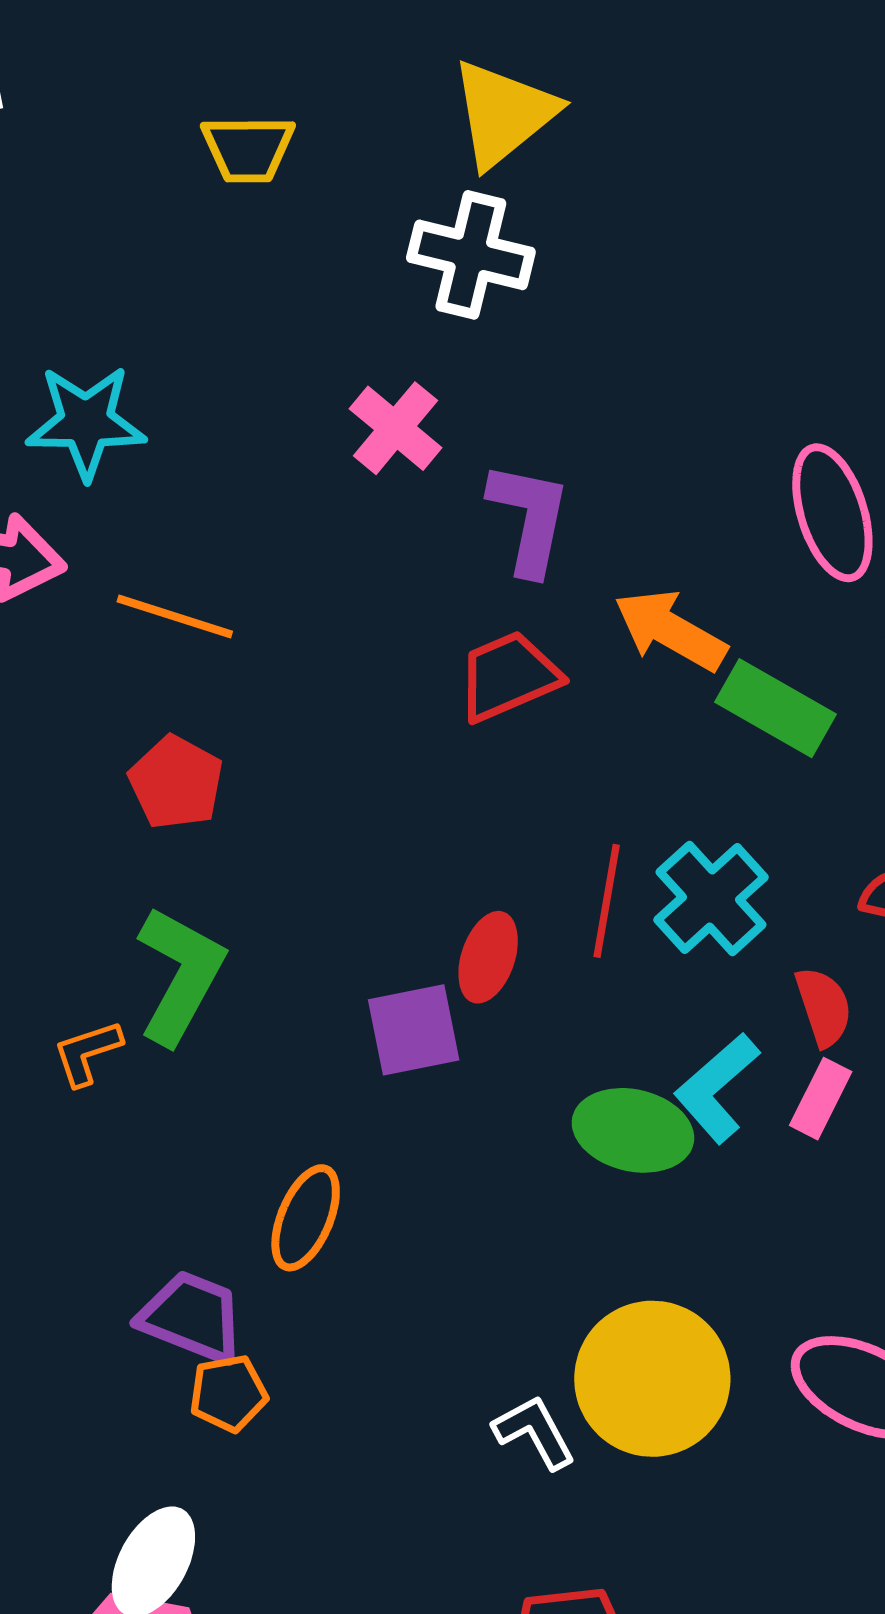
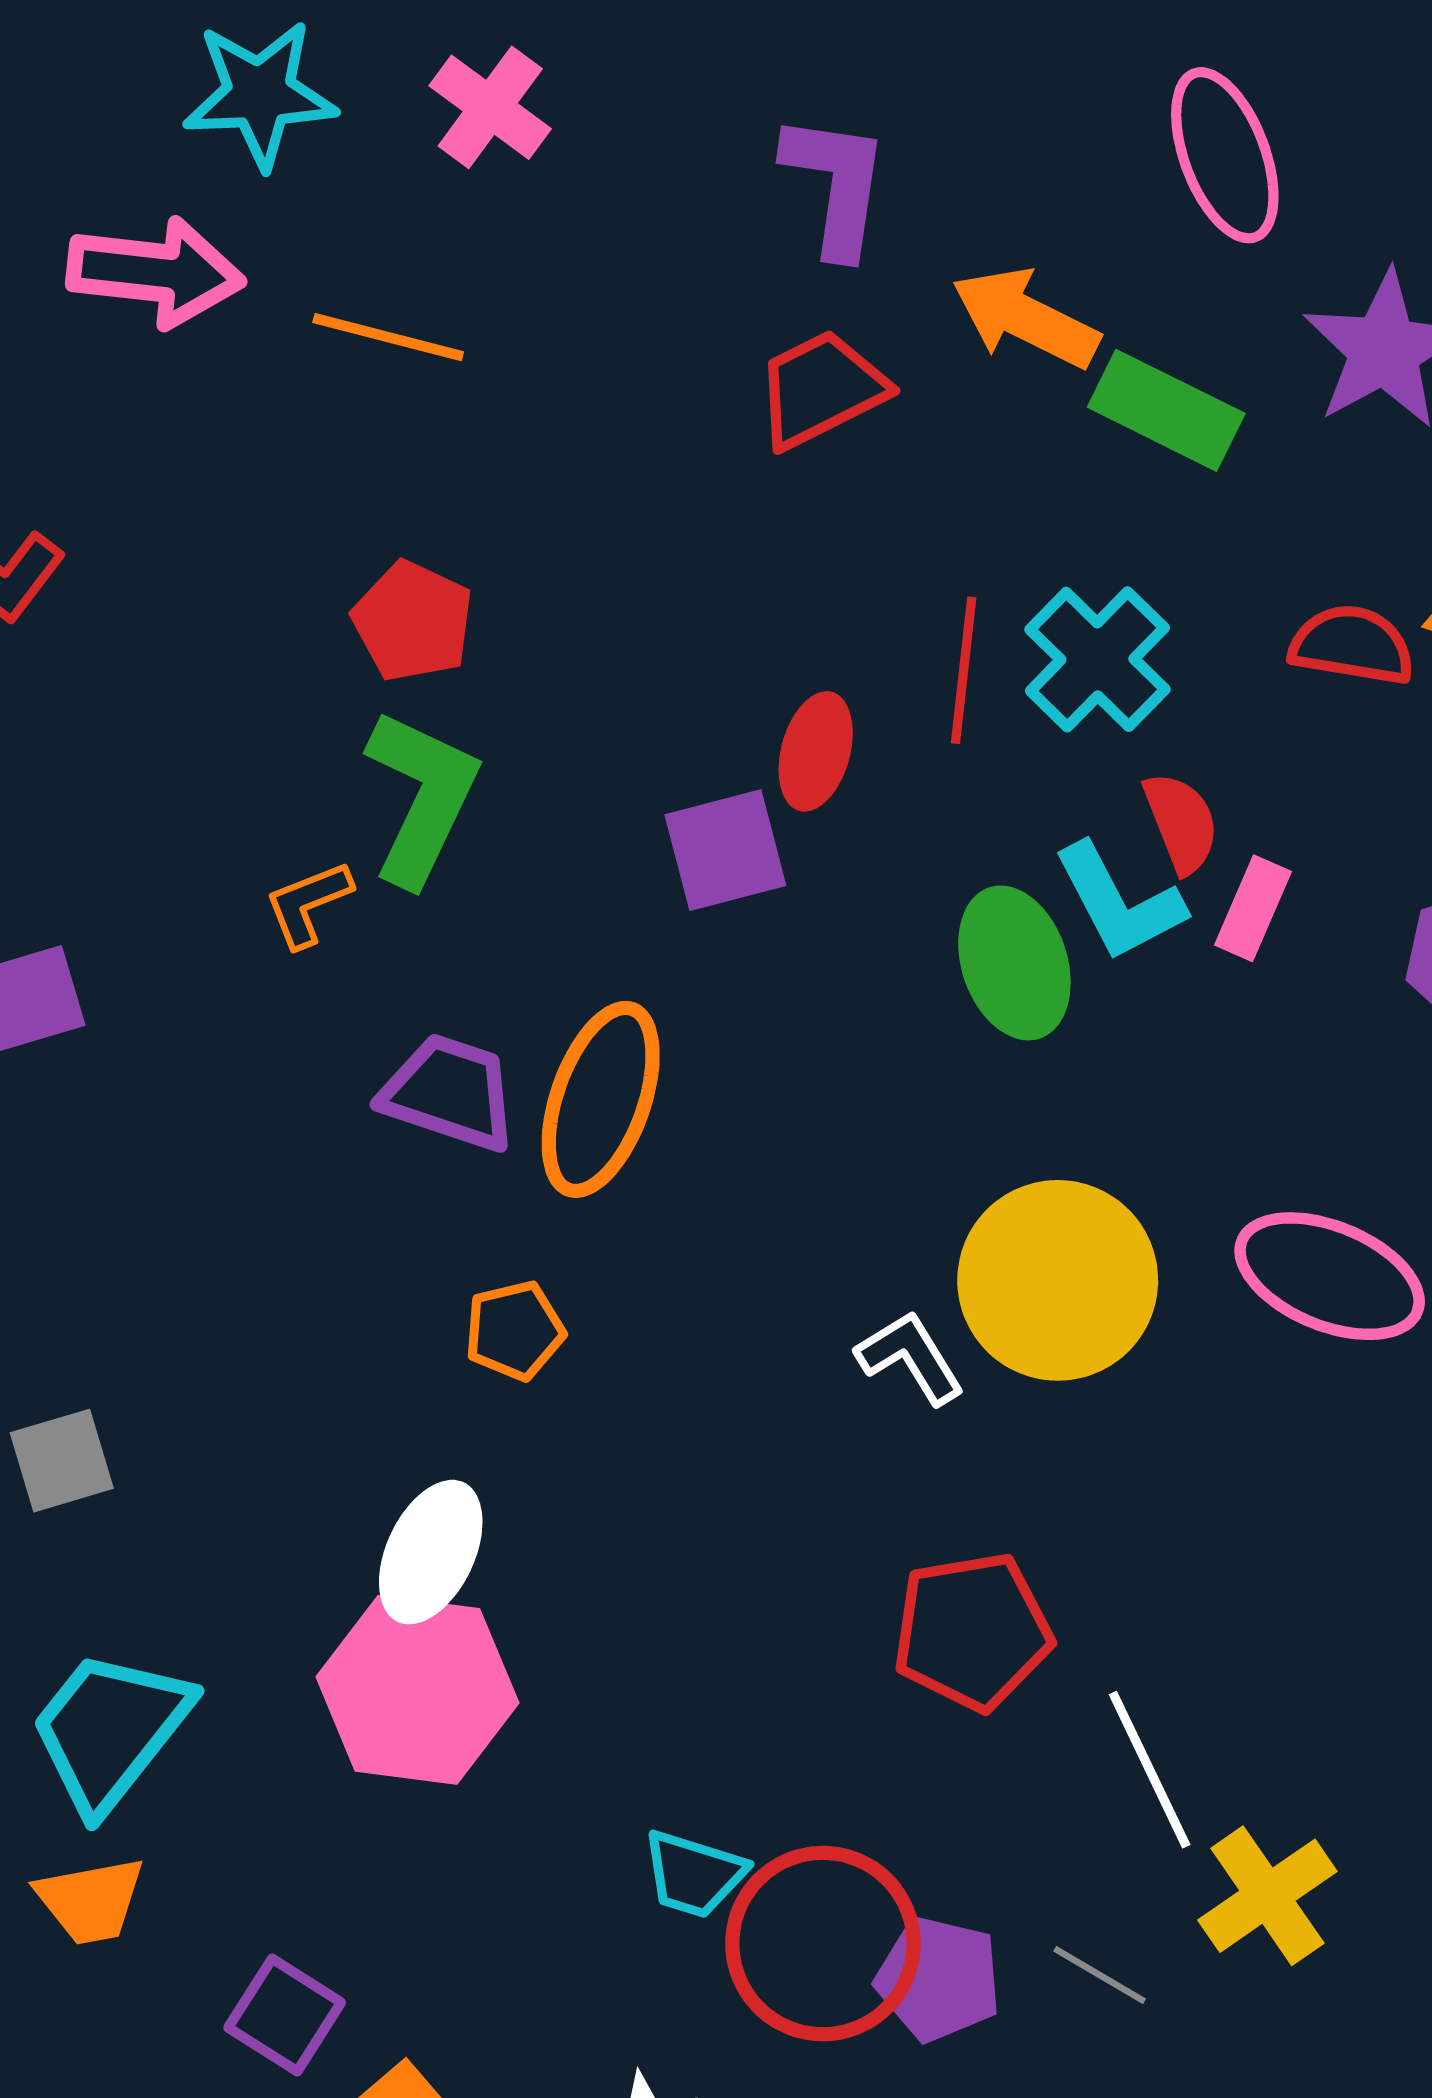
pink cross: (395, 428) -> (490, 107), moved
red pentagon: (176, 782) -> (413, 621), moved
red semicircle: (824, 1007) -> (1181, 823), moved
cyan L-shape: (717, 1088) -> (1119, 902), turned -73
green ellipse: (633, 1130) -> (1014, 963), turned 62
orange ellipse: (306, 1218) -> (601, 1099), size x1.4
purple trapezoid: (192, 1317) -> (449, 1092), moved

